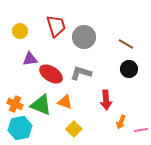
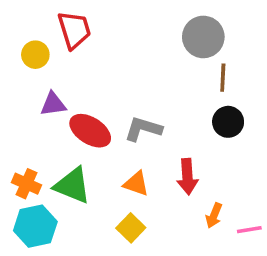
red trapezoid: (56, 26) -> (74, 30), moved
gray circle: (84, 37) -> (203, 37), moved
brown line: (126, 44) -> (223, 78), turned 63
orange triangle: (65, 102) -> (136, 184), moved

